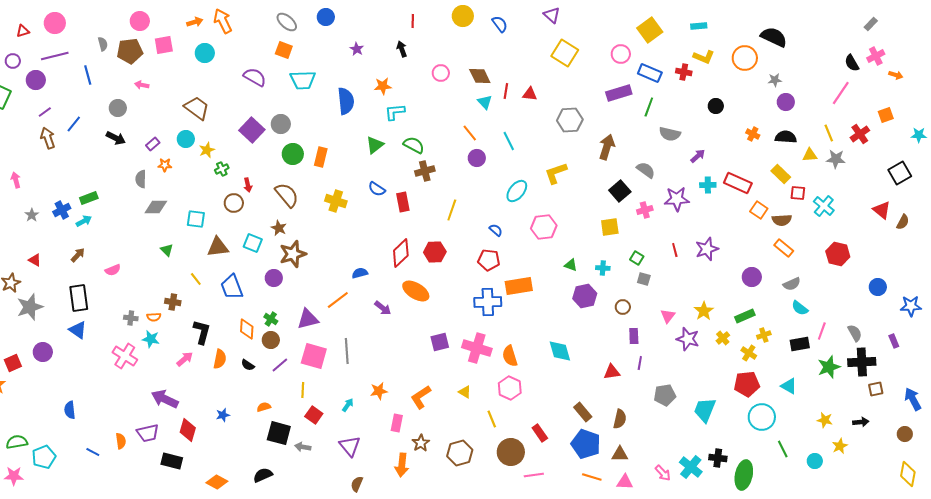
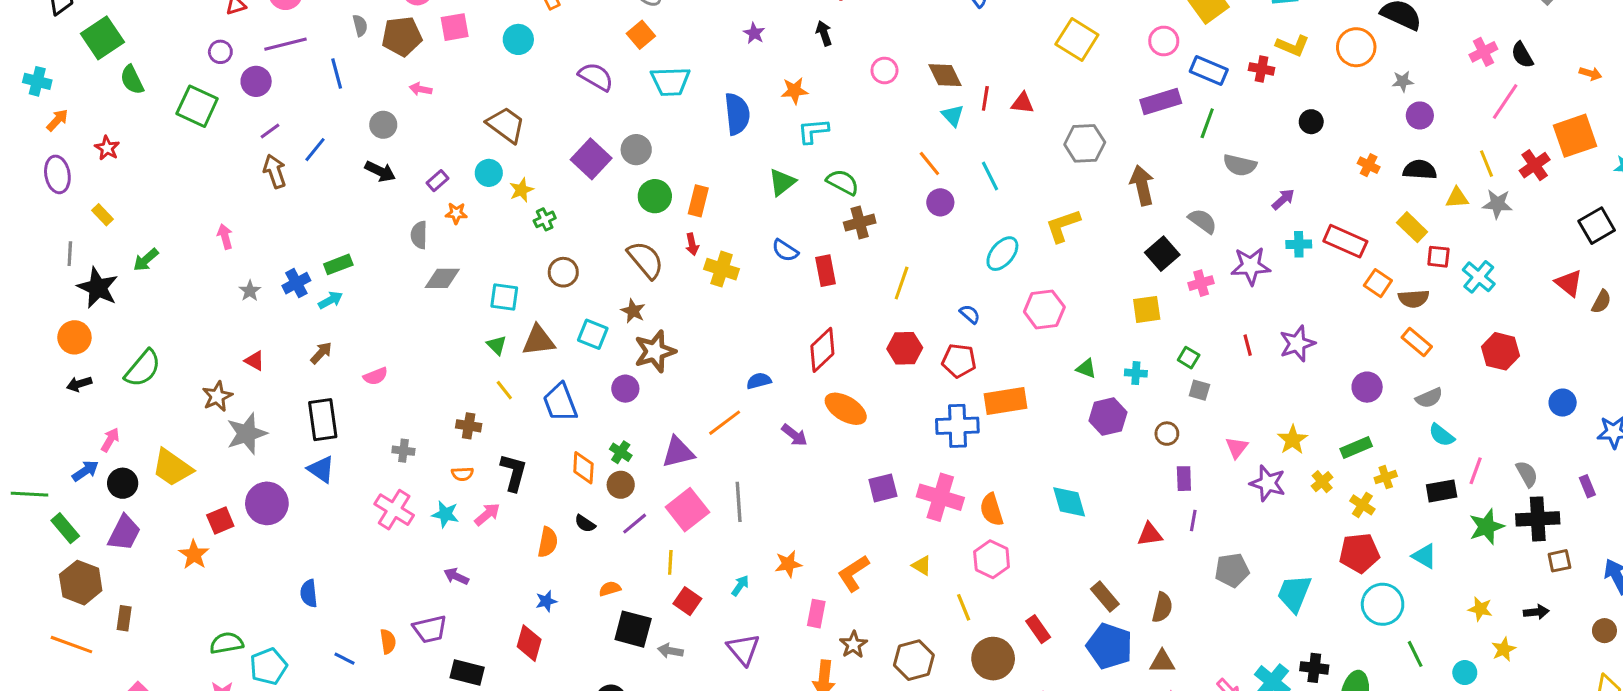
orange square: (284, 50) -> (641, 35), turned 30
pink cross: (876, 56) -> (1483, 52), moved
orange square: (886, 115) -> (1575, 136), size x1.8
brown arrow: (607, 147) -> (1142, 185), turned -30
red arrow: (248, 185) -> (692, 244), moved
green triangle: (167, 250) -> (497, 345), moved
red hexagon: (435, 252) -> (905, 348), moved
orange semicircle: (154, 317) -> (462, 474), moved
cyan star: (151, 339) -> (445, 514), moved
purple circle: (43, 352) -> (267, 503), size x1.4
pink square: (314, 356) -> (687, 510), turned 36
orange semicircle: (220, 359) -> (548, 542), moved
purple arrow: (165, 399) -> (456, 576), size x0.6
red diamond: (188, 430) -> (529, 643), moved

